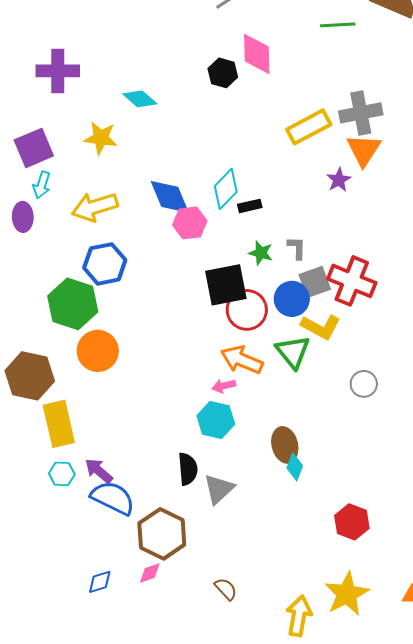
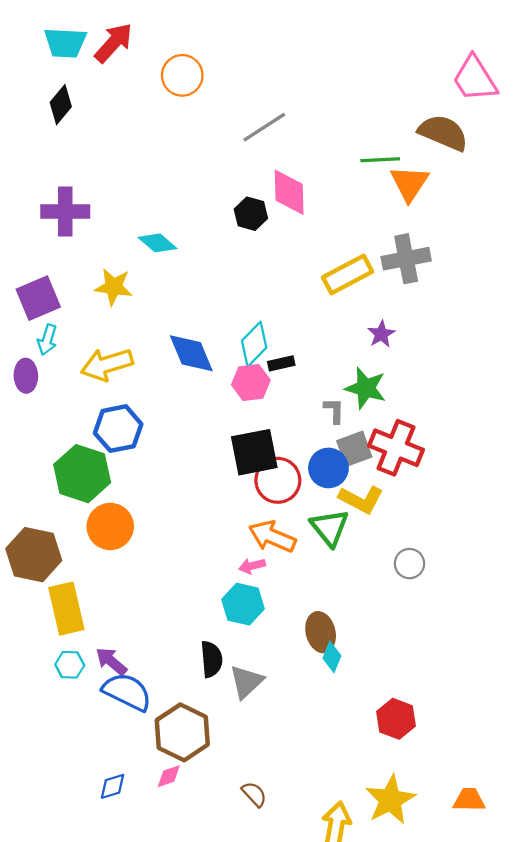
orange triangle: (364, 150) -> (409, 183), moved
pink hexagon: (190, 223) -> (251, 382), moved
green star: (261, 253) -> (366, 388), moved, size x1.5

